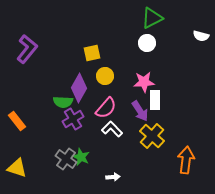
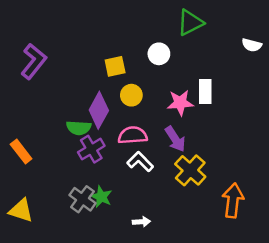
white circle: (147, 43) -> (159, 54), moved
white rectangle: (155, 100) -> (205, 91), moved
pink semicircle: (106, 108) -> (133, 135), turned -135

